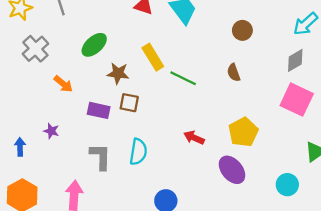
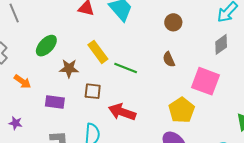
pink square: (297, 100) -> (205, 81), moved
brown square: (129, 103) -> (93, 91), moved
red arrow: (194, 138) -> (122, 112), moved, size x1.5

